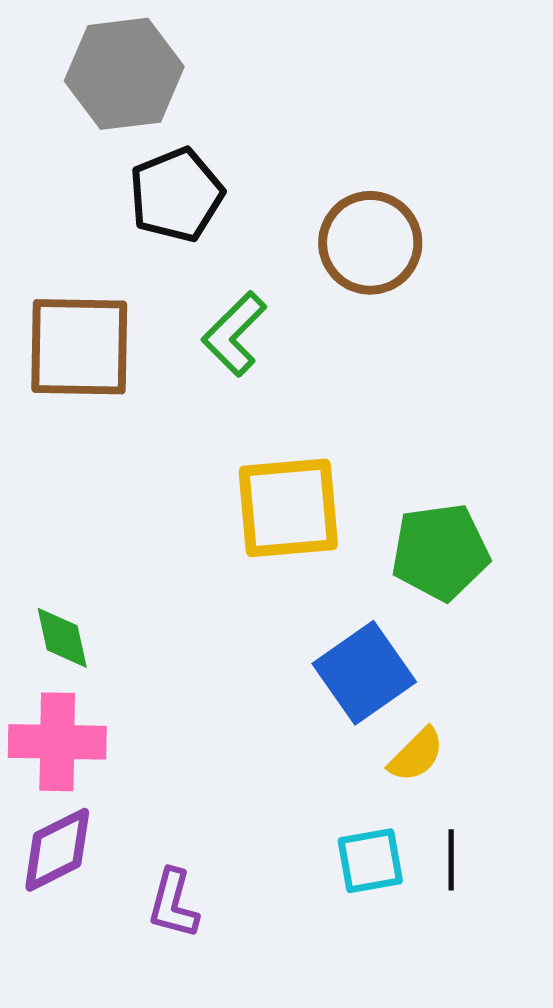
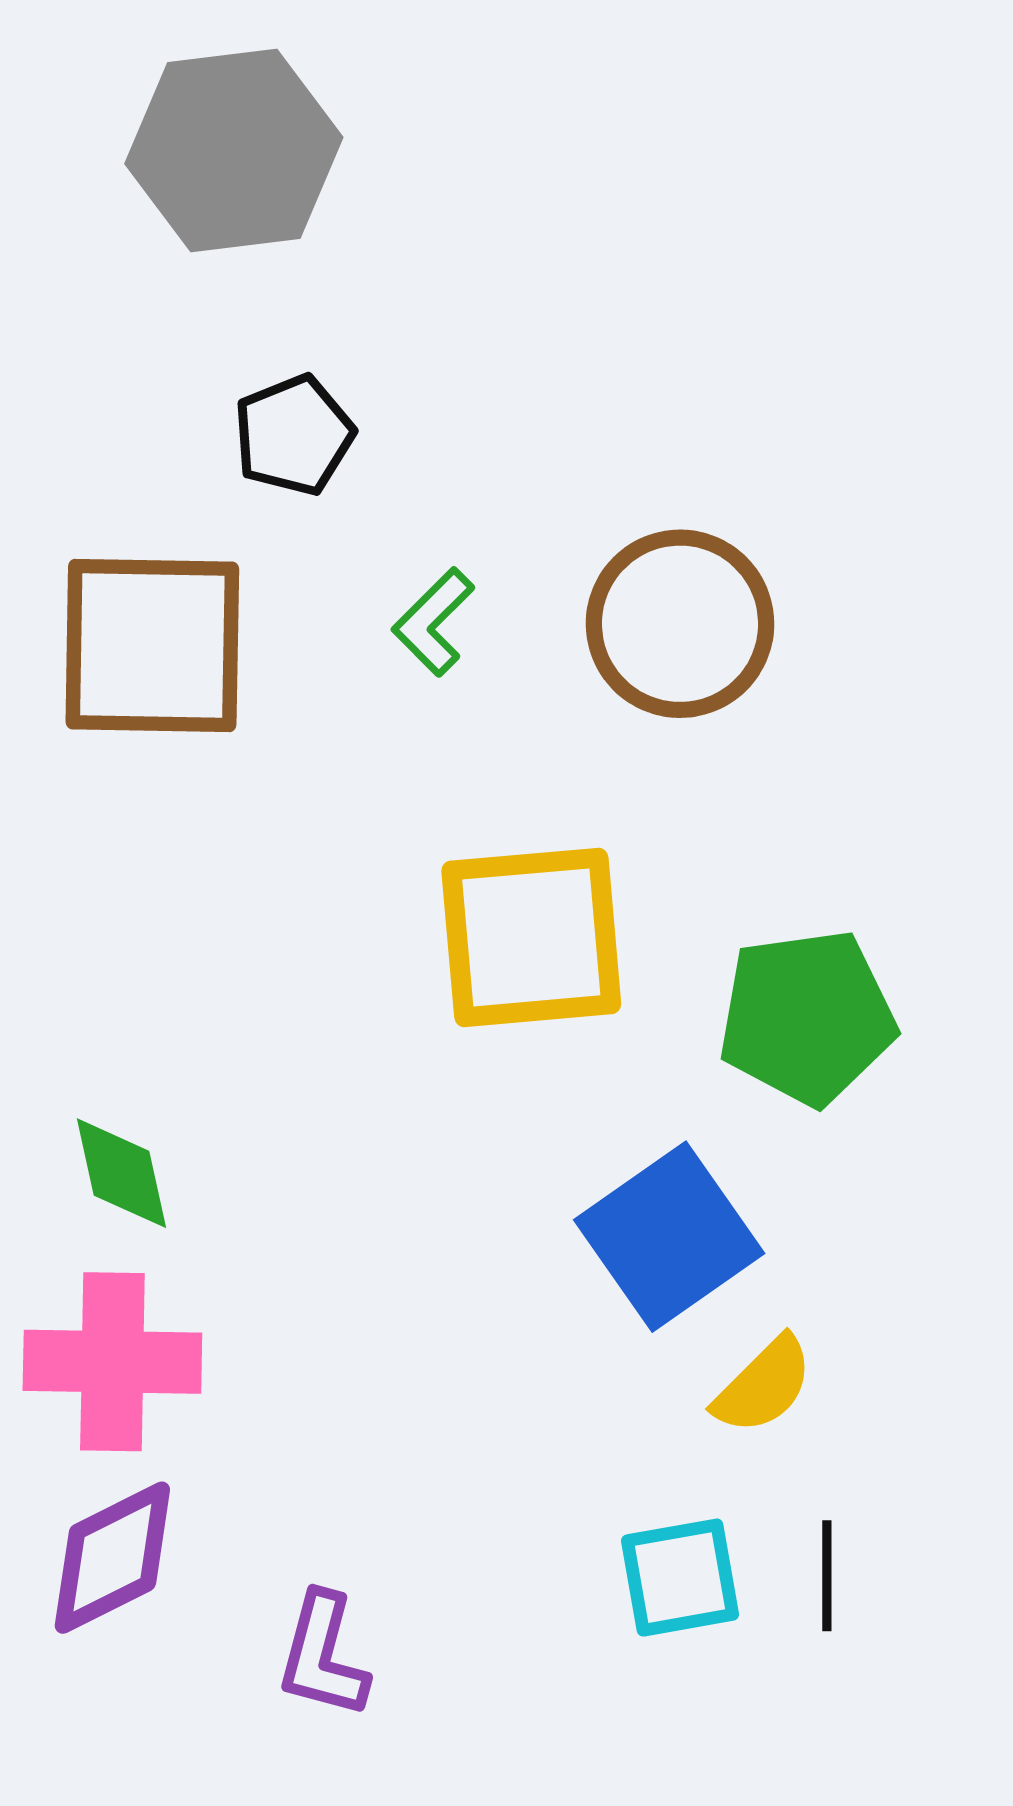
black pentagon: (176, 195) -> (294, 435), moved, size x0.7
brown circle: (370, 243) -> (680, 624), moved
green L-shape: (234, 334) -> (433, 622), size x0.7

